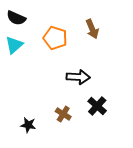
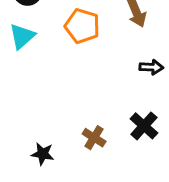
black arrow: (78, 77) -> (151, 67), moved, size x0.7

